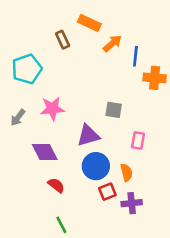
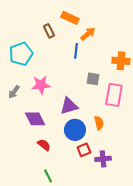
blue line: (135, 56) -> (76, 51), moved
gray square: (114, 110) -> (93, 79), moved
pink rectangle: (138, 141) -> (114, 95), moved, size x1.6
orange semicircle: (127, 173) -> (99, 123), moved

